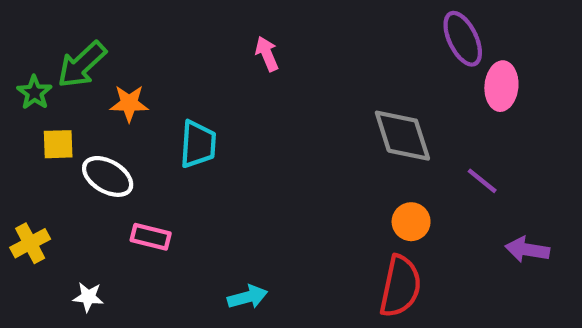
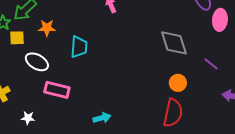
yellow square: (58, 144) -> (17, 38), moved
pink rectangle: (151, 237) -> (57, 90), size x1.4

